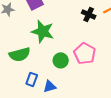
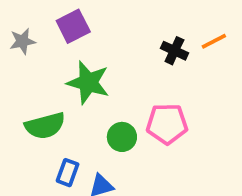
pink pentagon: (85, 53) -> (167, 124), turned -30

